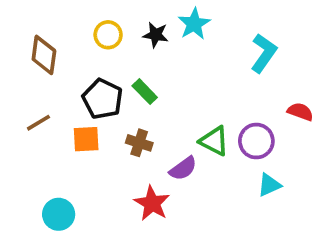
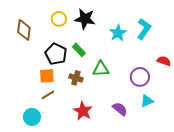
cyan star: (194, 24) -> (118, 33), moved
black star: (156, 35) -> (85, 19), size x1.5
brown line: (38, 123) -> (48, 95), moved
green triangle: (214, 141) -> (101, 69), moved, turned -30
purple semicircle: (183, 168) -> (120, 109), moved, turned -105

